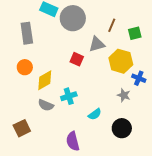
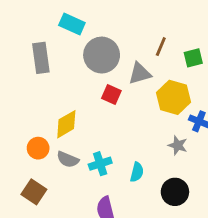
gray circle: (73, 18) -> (102, 55), moved
orange circle: (25, 67) -> (38, 148), moved
cyan cross: (69, 96) -> (100, 164), moved
cyan semicircle: (95, 114) -> (137, 172), turned -40
brown square: (22, 128) -> (34, 192), turned -30

